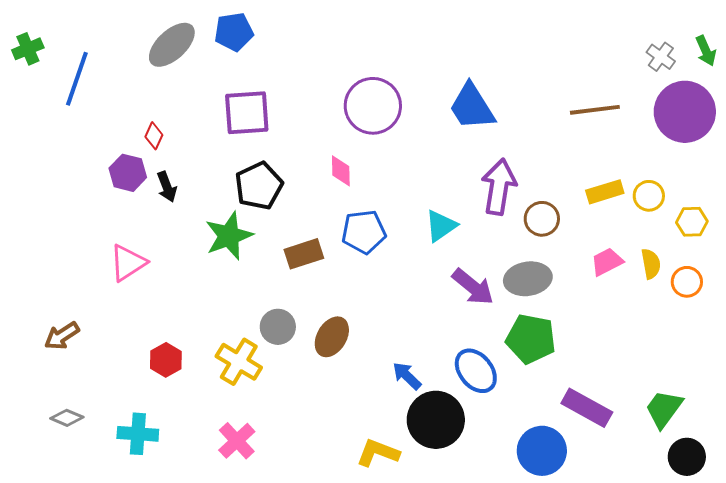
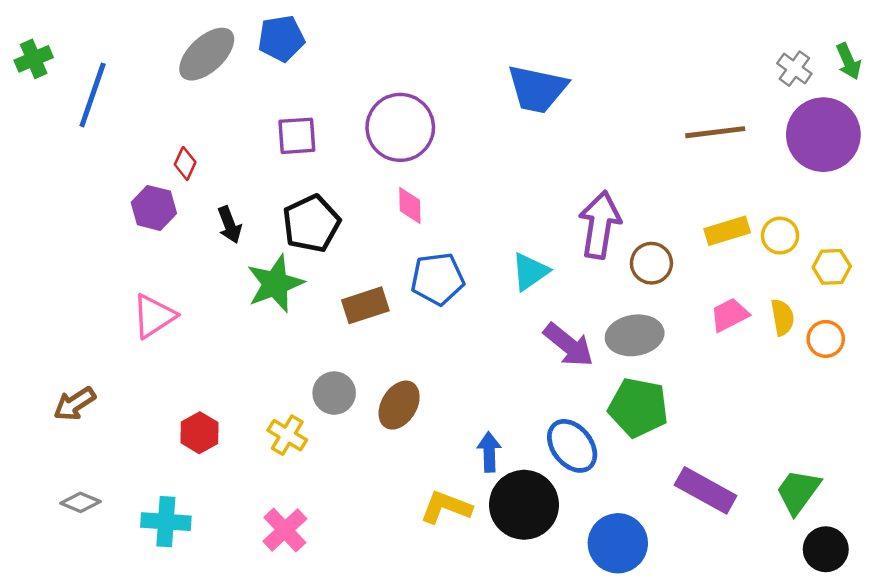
purple circle: (373, 106) -> (400, 127), moved
blue trapezoid: (472, 107) -> (537, 89), moved, turned -46
purple square: (247, 113) -> (297, 136), size x0.7
black arrow: (167, 187) -> (230, 225), moved
yellow cross: (239, 362) -> (287, 435), size x0.7
blue arrow: (407, 376) -> (489, 452), turned 44
blue circle: (542, 451) -> (618, 543), moved
yellow L-shape: (378, 453) -> (446, 507), moved

